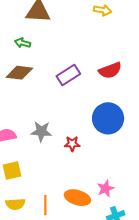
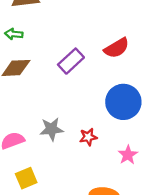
pink star: (106, 189) -> (128, 155), moved

